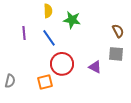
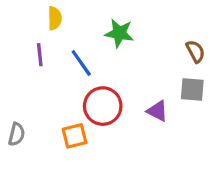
yellow semicircle: (48, 11) -> (55, 18), moved

